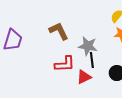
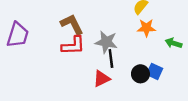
red L-shape: (65, 64) -> (73, 46), moved

